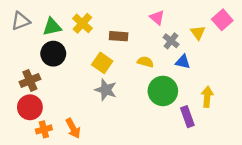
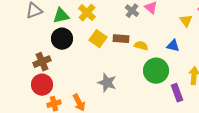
brown rectangle: (119, 36) -> (121, 39), moved
gray cross: (171, 41) -> (132, 11), moved
yellow square: (102, 63) -> (98, 39), moved
gray star: (106, 90) -> (107, 83), moved

